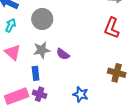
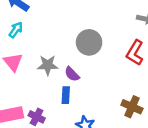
gray circle: (42, 19) -> (89, 42), moved
blue rectangle: (36, 73) -> (66, 95), moved

